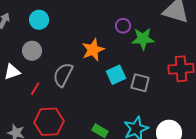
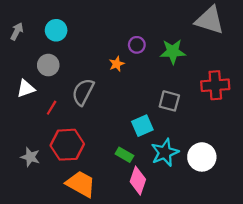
purple circle: (123, 26) -> (137, 45), moved
orange star: (93, 50) -> (117, 64), size x0.6
cyan square: (116, 75) -> (142, 126), moved

